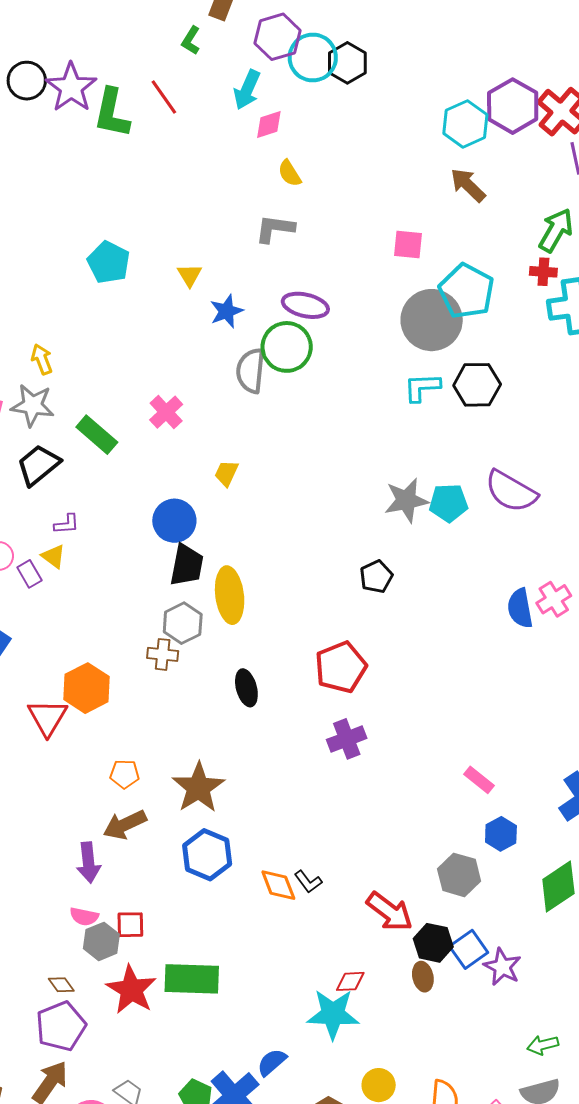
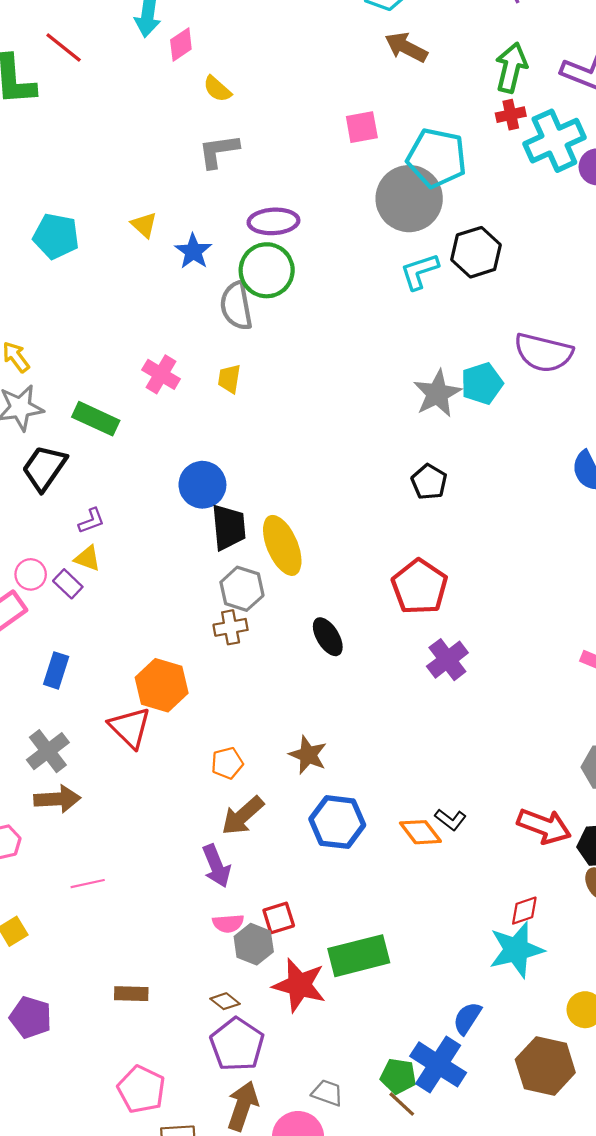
yellow trapezoid: (226, 473) -> (229, 379), moved
brown star: (198, 788) -> (308, 755), size x0.7

